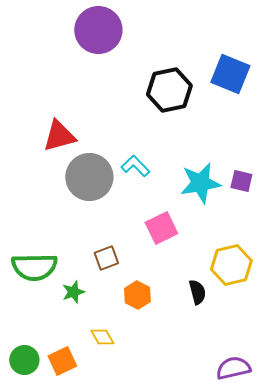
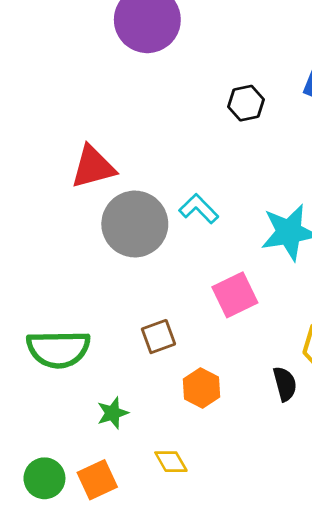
black hexagon: (169, 90) -> (246, 103), size x0.6
green star: (73, 292) -> (113, 413), moved
yellow diamond: (102, 337) -> (171, 462), moved

